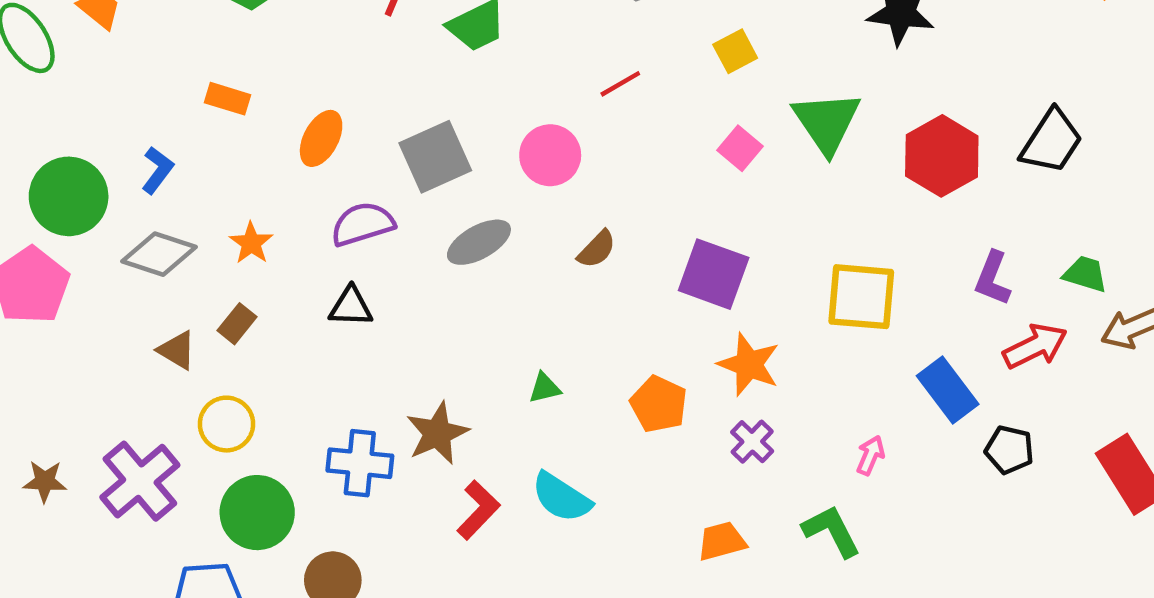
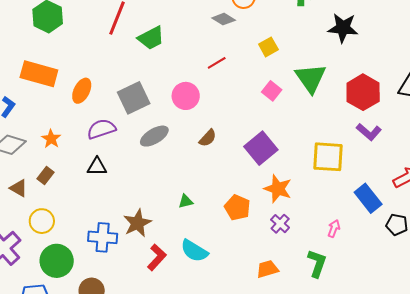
orange rectangle: (228, 99) -> (39, 74), size x1.8
purple square: (714, 274) -> (261, 148), turned 32
purple L-shape: (993, 278) -> (369, 132), moved, turned -70
green L-shape: (832, 531) -> (317, 263), turned 48

